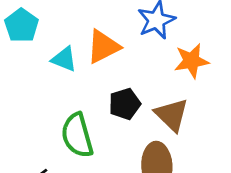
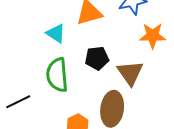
cyan triangle: (64, 59) -> (56, 33), moved

